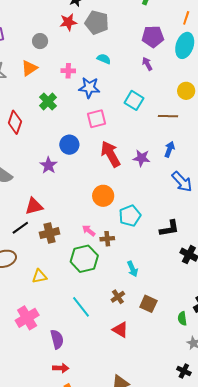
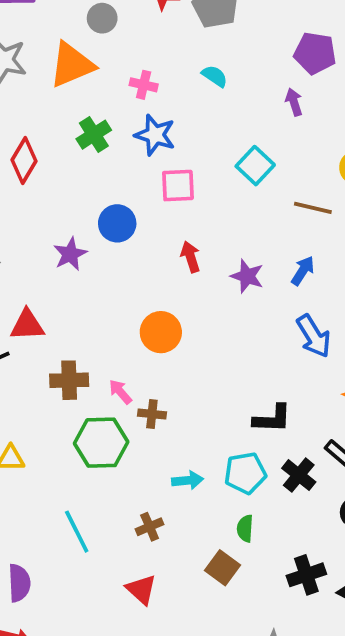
orange triangle: (29, 68) -> (72, 65), size x1.5
blue star: (89, 88) -> (155, 135), moved
red arrow: (110, 154) -> (190, 257), size x0.6
cyan pentagon: (130, 216) -> (245, 473), moved
brown cross: (50, 233) -> (69, 380), moved
cyan arrow: (133, 269) -> (188, 480), turned -84
brown square: (148, 304) -> (223, 568), moved
green semicircle: (182, 319) -> (245, 528), moved

